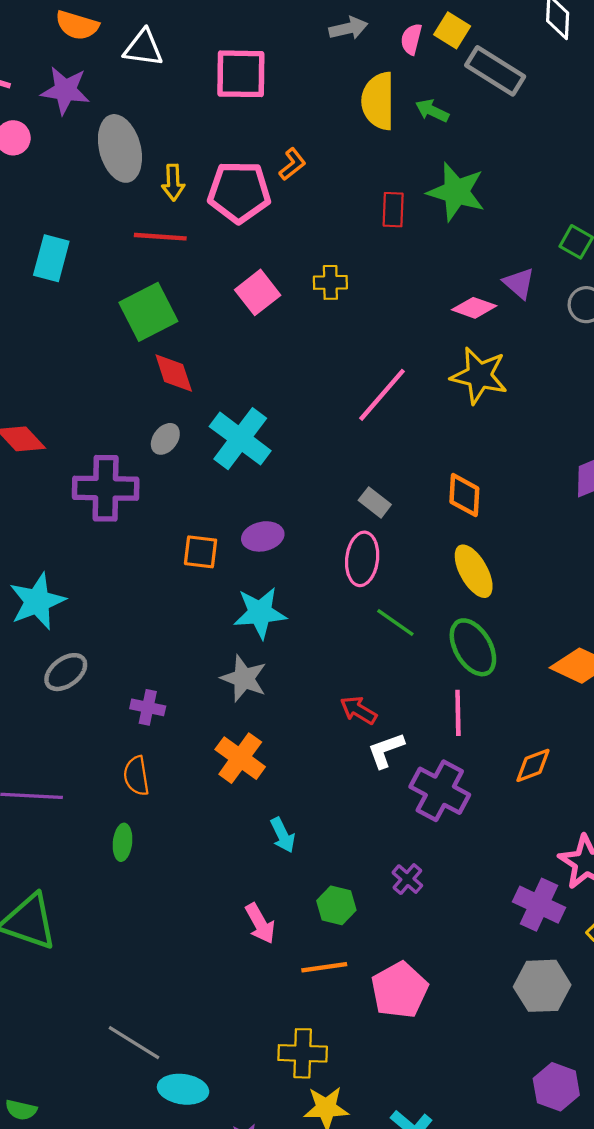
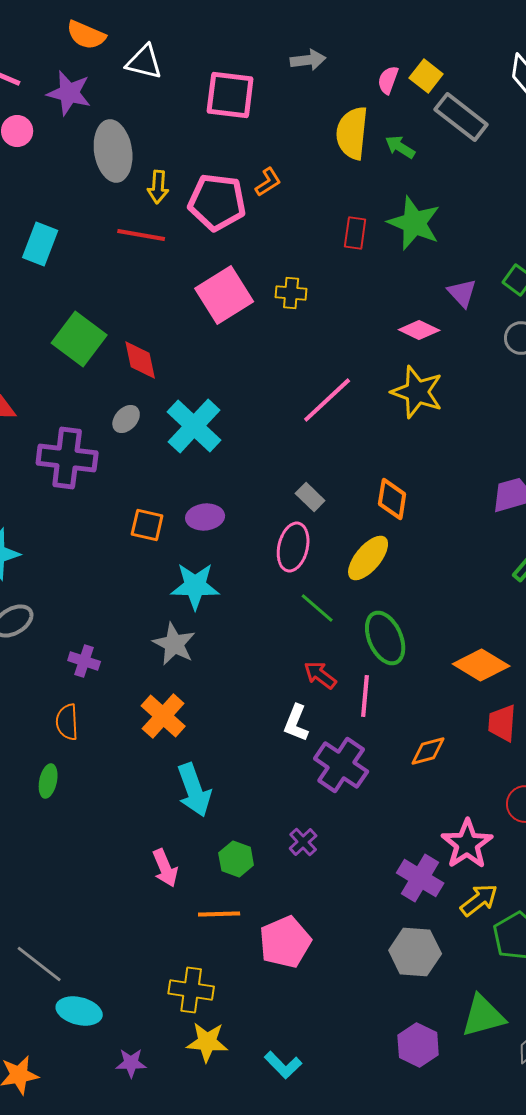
gray arrow: (348, 28) -> (308, 60), moved
purple triangle: (519, 283) -> (462, 293), moved
pink square: (258, 292) -> (224, 295), size x1.4
green square: (148, 312) -> (79, 339), moved, turned -32
yellow ellipse: (474, 571) -> (368, 558), moved, turned 63
red arrow: (358, 710) -> (320, 675), moved
white L-shape: (386, 750) -> (296, 723), turned -54
cyan arrow: (283, 835) -> (194, 790), size x1.6

